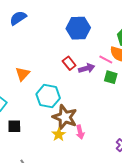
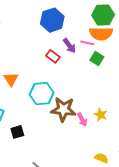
purple arrow: (87, 68) -> (69, 46), moved, turned 84
green square: (111, 77) -> (97, 59), turned 32
yellow star: (59, 135) -> (101, 115), moved

